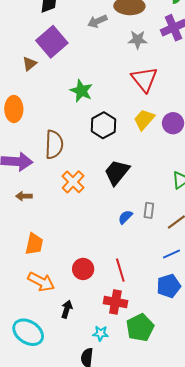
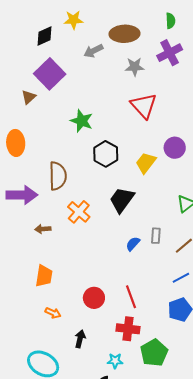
yellow trapezoid: (144, 120) -> (146, 163), moved
brown arrow: (24, 196) -> (43, 229), moved
orange arrow: (41, 282) -> (53, 313), size x0.6

